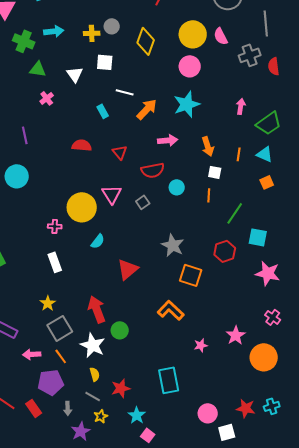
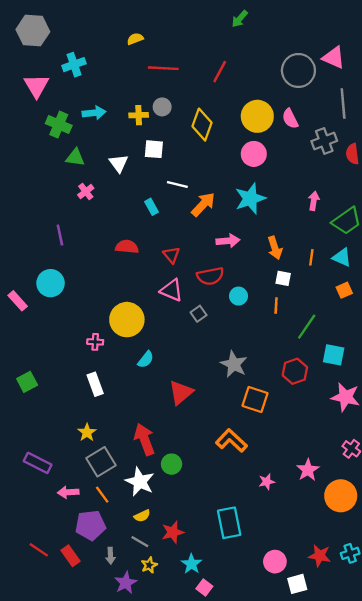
pink triangle: (112, 194) -> (172, 290), moved, turned -35
yellow semicircle: (95, 374) -> (142, 516), turned 80

